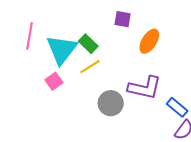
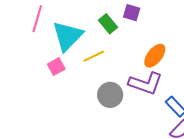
orange ellipse: (149, 41) -> (155, 56), moved
green rectangle: (88, 44) -> (108, 24), moved

